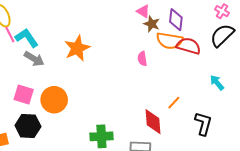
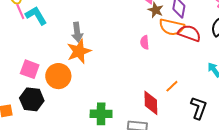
orange star: (77, 48) -> (79, 51), moved
gray arrow: (34, 59) -> (77, 32), moved, turned 48

